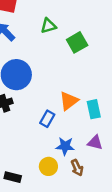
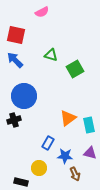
green triangle: (48, 26) -> (51, 55), turned 32
blue rectangle: (47, 119) -> (48, 143), moved
yellow circle: (48, 166) -> (39, 168), moved

